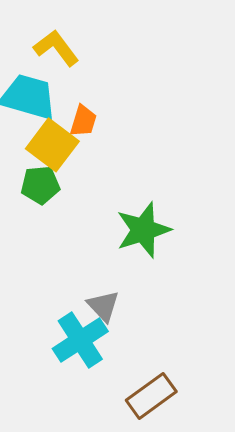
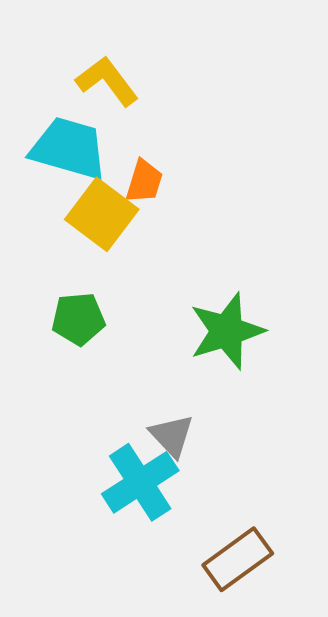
green pentagon: (40, 185) -> (78, 319), moved

